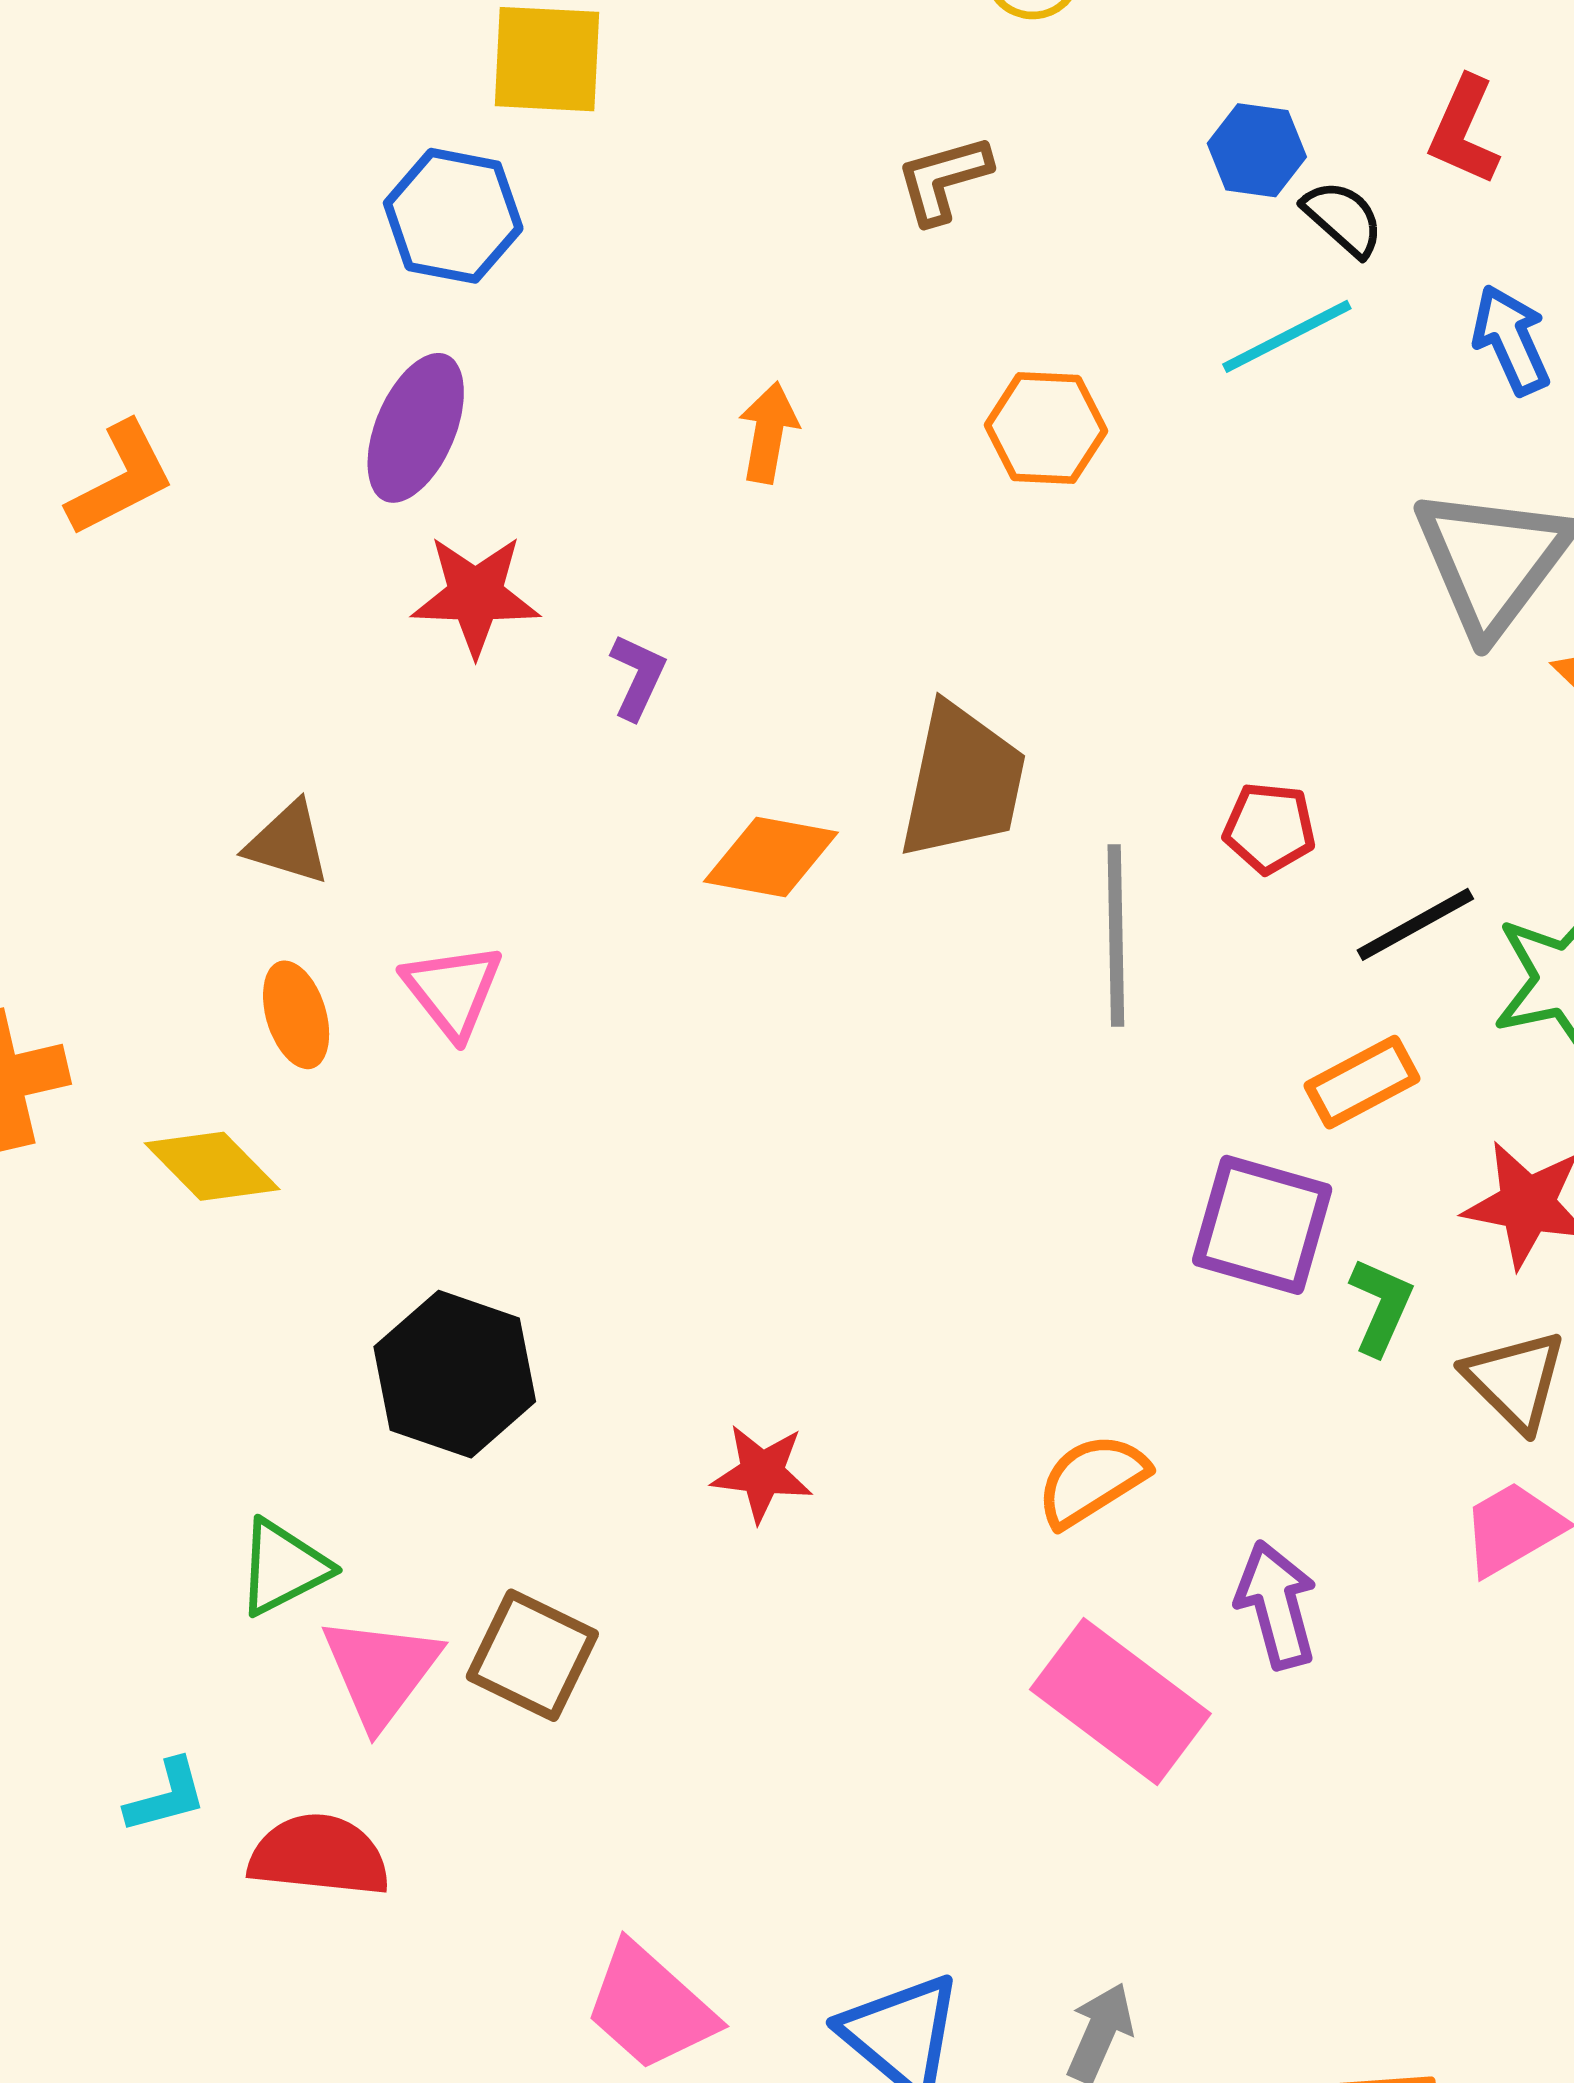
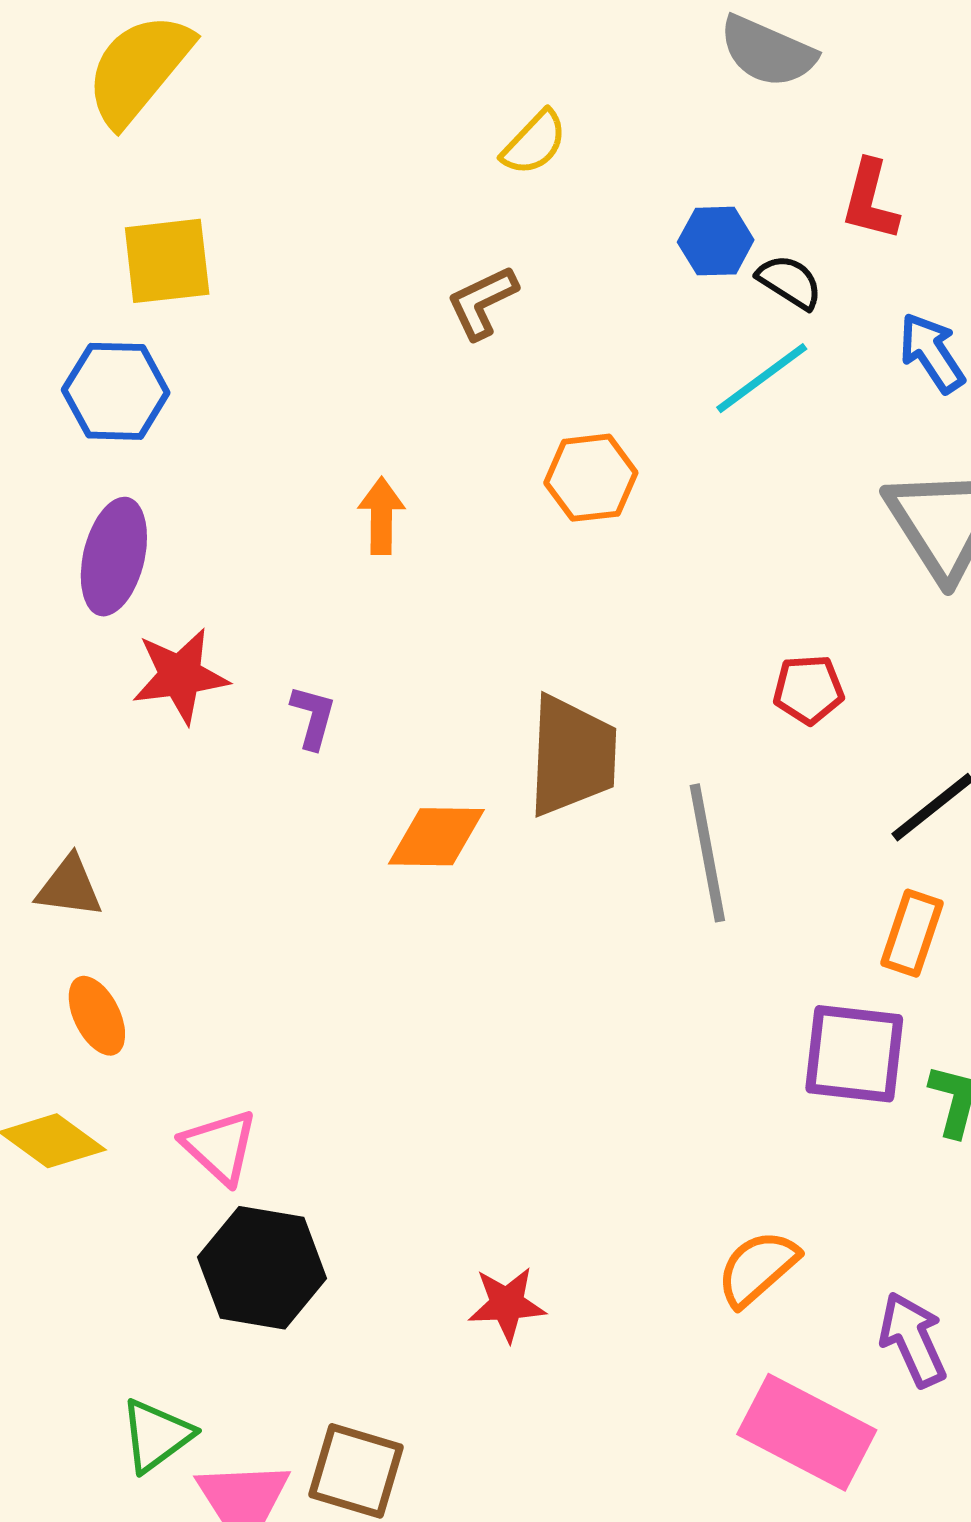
red pentagon: (1269, 828) -> (808, 689), moved
pink triangle: (453, 990) -> (220, 1147), moved
orange rectangle: (1362, 1082) -> (912, 933), turned -34

